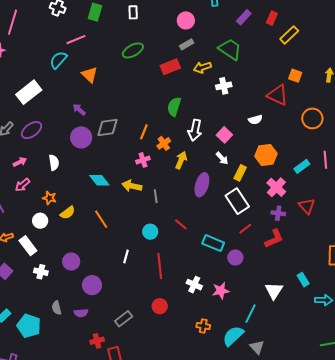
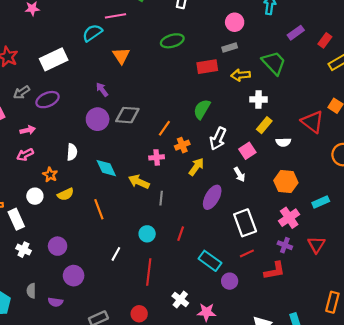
white semicircle: (54, 163) -> (72, 152), moved
yellow rectangle: (240, 173) -> (264, 125), moved
red line: (181, 224) -> (181, 234), turned 56

